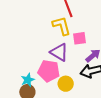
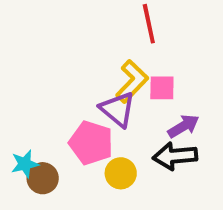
yellow L-shape: (62, 26) -> (132, 81), moved, turned 50
cyan star: (28, 80) -> (25, 164), moved

